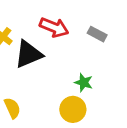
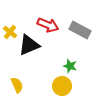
gray rectangle: (97, 34) -> (80, 30), size x1.5

